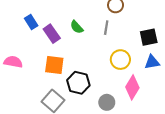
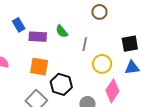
gray line: (106, 28) -> (85, 44), moved
purple rectangle: (52, 34) -> (38, 37), turned -54

